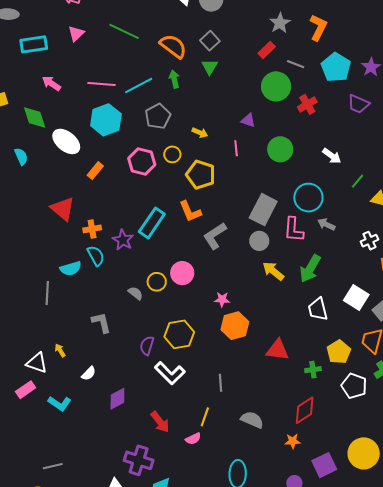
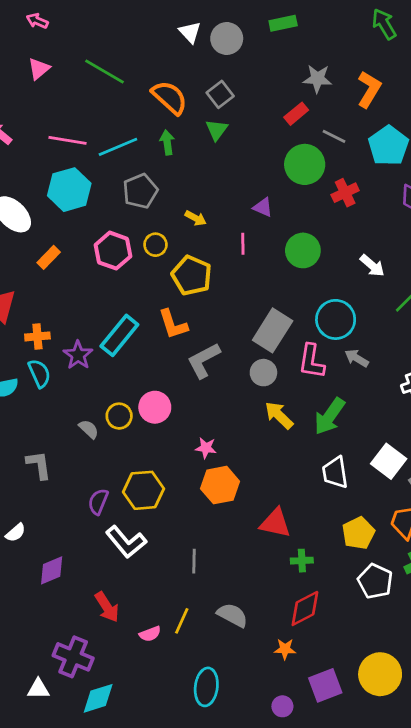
gray star: (280, 23) -> (317, 79), turned 30
green cross: (313, 370) -> (302, 561), moved
yellow line: (205, 417) -> (182, 621), moved

